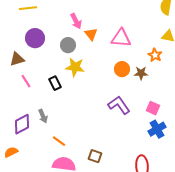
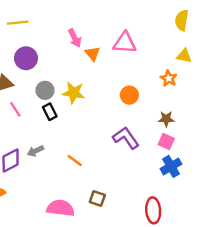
pink triangle: (121, 38) -> (125, 43), moved
gray circle: (68, 45) -> (45, 90), moved
brown star: (141, 73) -> (166, 119), moved
gray arrow: (43, 116) -> (35, 151), turned 88
orange line: (59, 141) -> (75, 160), moved

